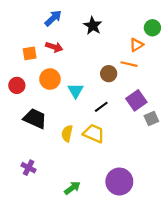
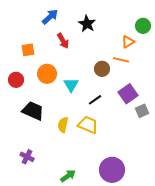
red arrow: (54, 47) -> (63, 41), moved, turned 42

